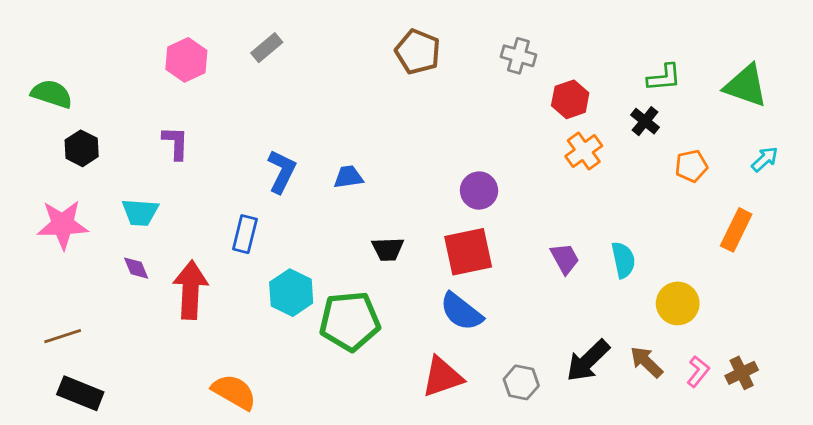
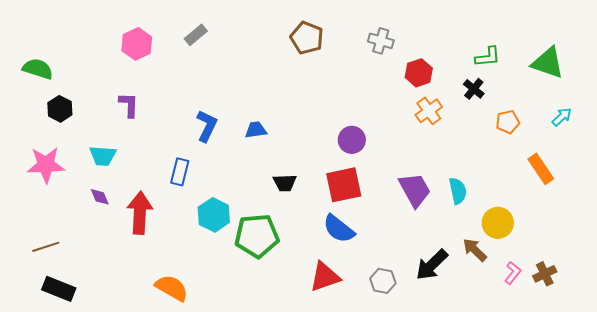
orange rectangle: (736, 230) -> (541, 169), turned -60
purple trapezoid: (565, 259) -> (415, 190), size x1.5
brown arrow: (646, 362) -> (475, 250), moved

